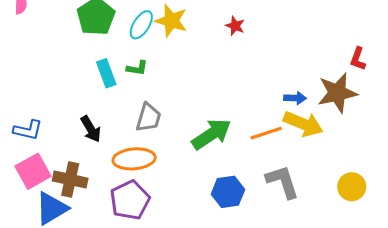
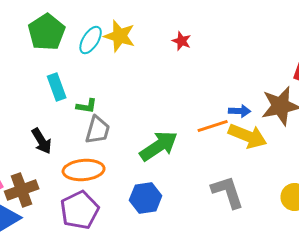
green L-shape: (137, 68) -> (87, 106), moved
orange line: (266, 133) -> (213, 126), moved
brown cross: (70, 180) -> (22, 190), turned -32
blue hexagon: (228, 192) -> (146, 198), moved

